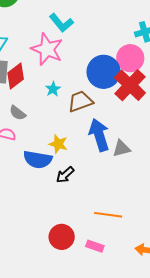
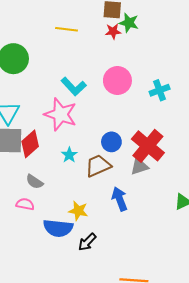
pink circle: (130, 58) -> (117, 81), moved
blue circle: (104, 72) -> (111, 142), moved, size x0.6
blue arrow: (99, 135) -> (120, 199), size x0.7
gray triangle: (121, 148) -> (139, 166), moved

